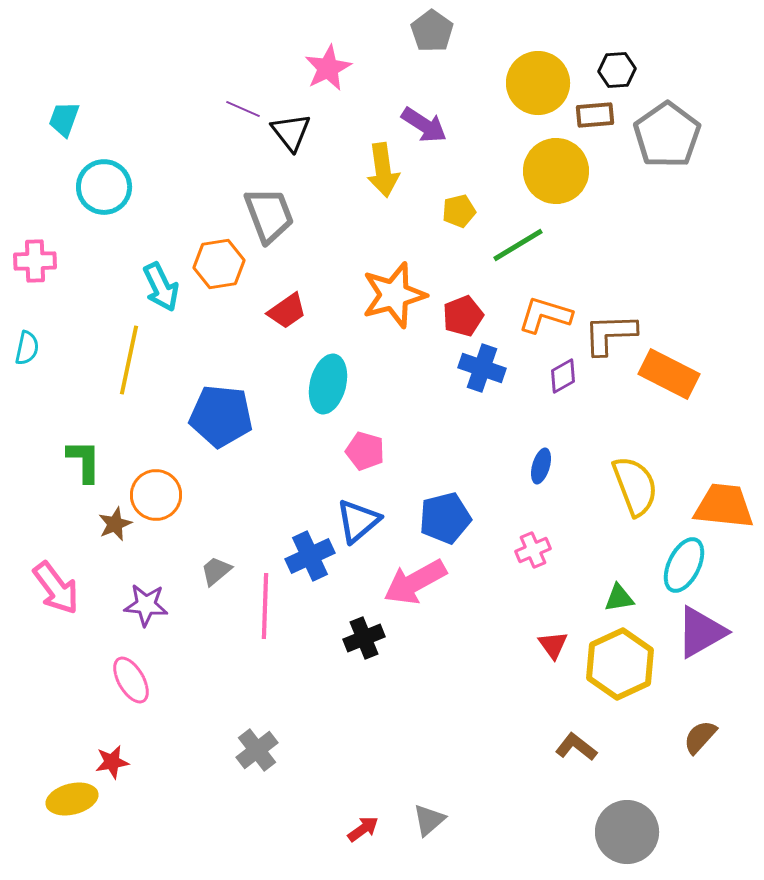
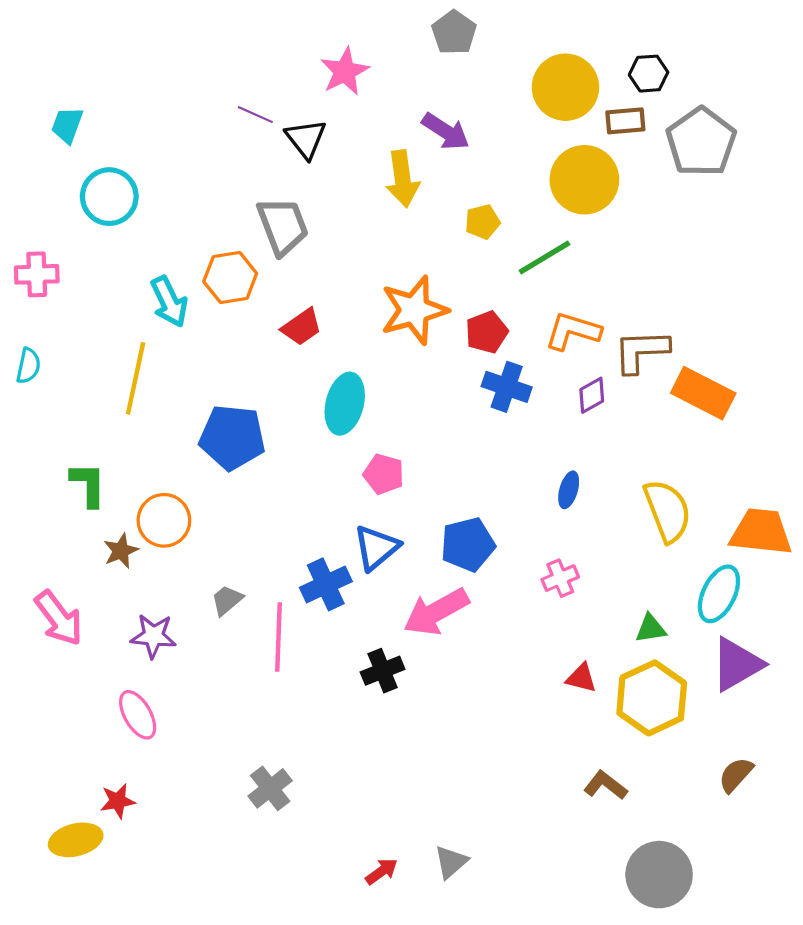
red triangle: (553, 645) -> (581, 678), turned -40

